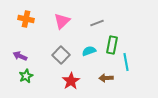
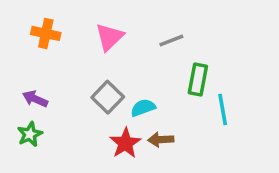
cyan semicircle: (89, 51) -> (143, 108), moved
green star: (26, 76) -> (30, 134), moved
brown arrow: (106, 78) -> (161, 140), moved

